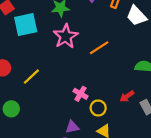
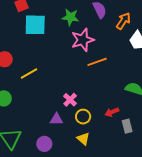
pink star: (66, 36) -> (83, 40), moved
purple triangle: (72, 127) -> (57, 119), moved

